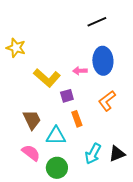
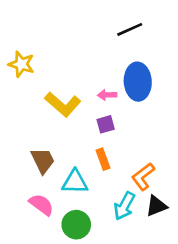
purple square: (67, 96) -> (106, 124), moved
orange L-shape: (107, 101) -> (143, 177), moved

